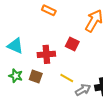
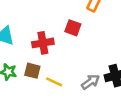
yellow line: (67, 78) -> (54, 82), moved

